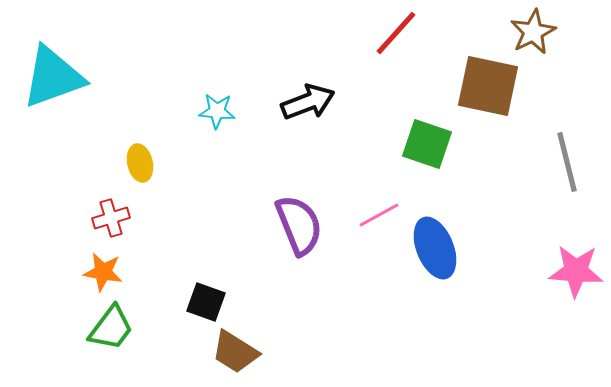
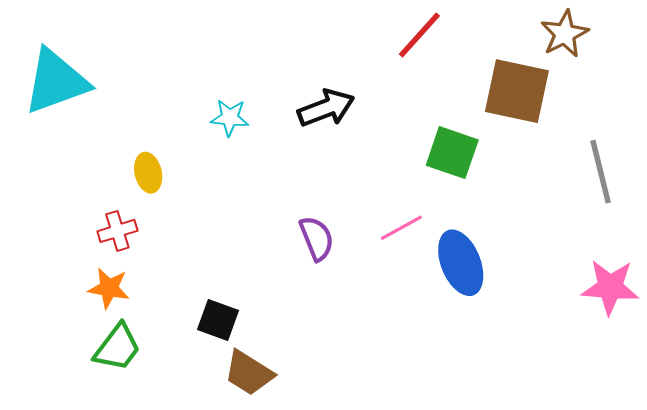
purple semicircle: (299, 225) -> (317, 238), size x0.7

